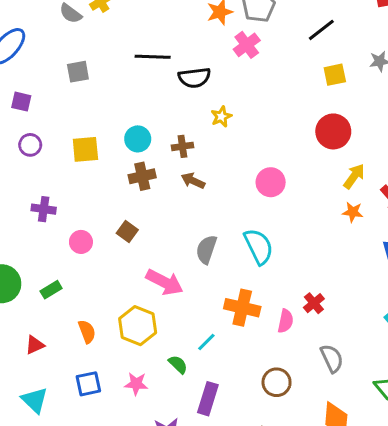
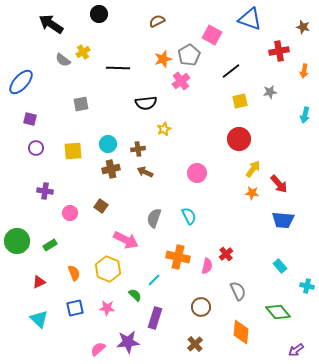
black line: (153, 57) -> (118, 68), moved
gray square: (78, 72) -> (81, 104), moved
cyan semicircle: (259, 246) -> (189, 216), size x0.7

